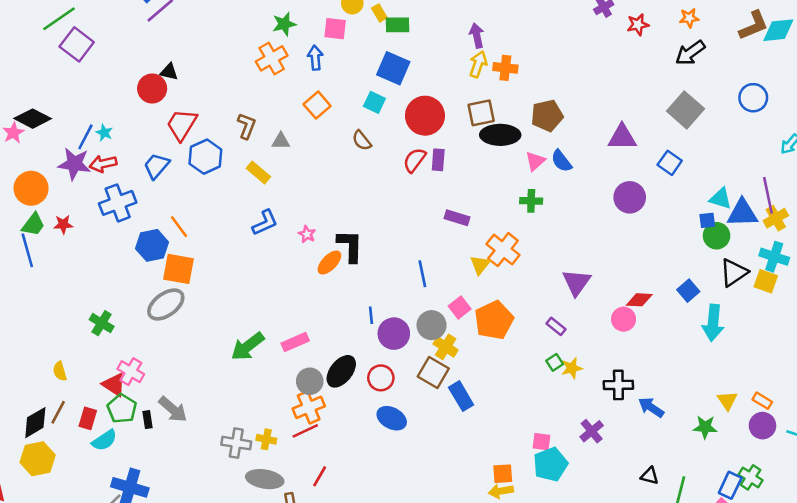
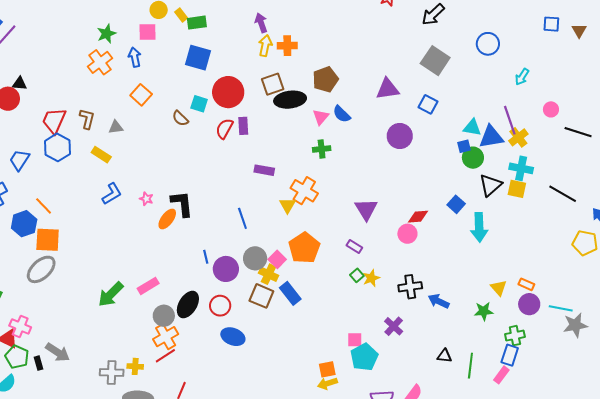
cyan square: (374, 102) -> (199, 104), moved
red trapezoid: (182, 125) -> (54, 121), moved
pink square: (460, 308) -> (277, 259), moved
blue rectangle: (461, 396) -> (290, 293), moved
green cross: (750, 477) -> (515, 336), moved, turned -36

